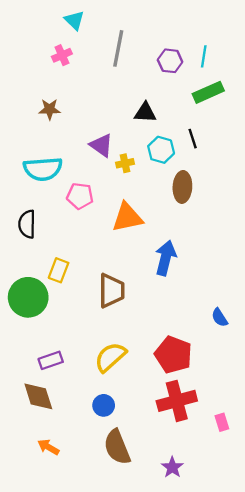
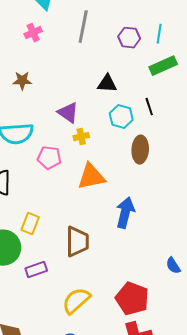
yellow cross: (125, 163) -> (81, 137), moved
purple rectangle: (51, 360) -> (36, 270), moved

